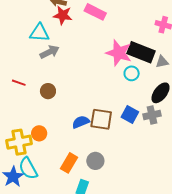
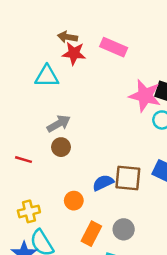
gray arrow: (49, 52) -> (59, 124), moved
red line: (19, 83) -> (23, 160), moved
orange circle: (39, 133) -> (74, 201), moved
yellow cross: (19, 142) -> (29, 211), size x0.7

